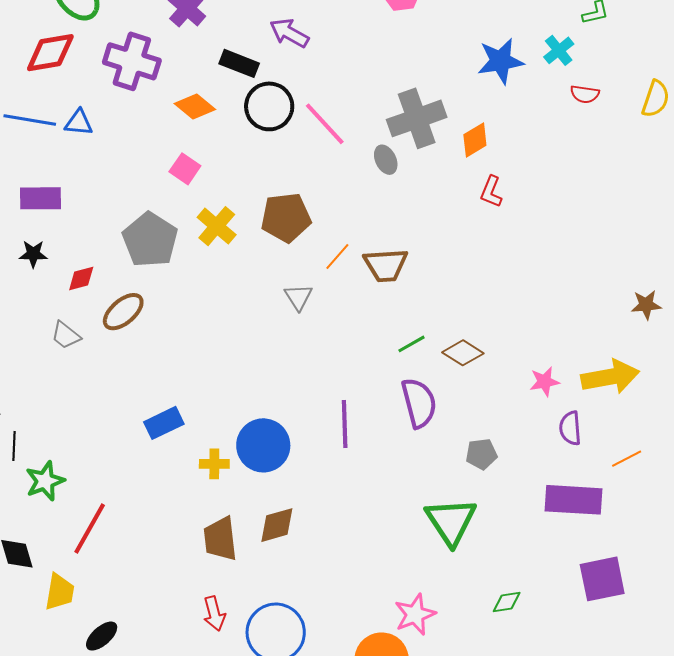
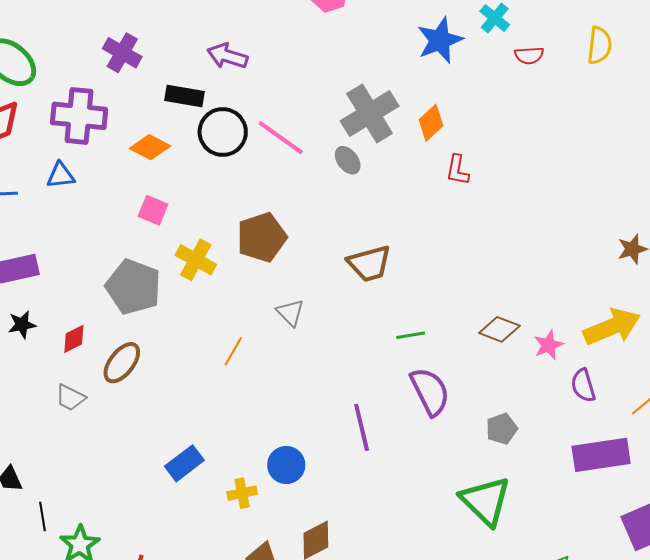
blue triangle: (79, 123) -> (61, 175), moved
orange line: (337, 257) -> (233, 351), moved
green line: (411, 344) -> (411, 335), turned 32
brown diamond: (463, 353) -> (499, 329), moved
blue circle: (263, 445) -> (286, 465), size x0.7

